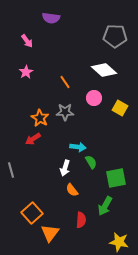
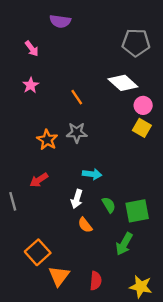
pink circle: (94, 98) -> (143, 105), moved
red arrow: (33, 139) -> (39, 180), moved
green semicircle: (91, 162) -> (109, 205), moved
red semicircle: (81, 220) -> (96, 281), moved

